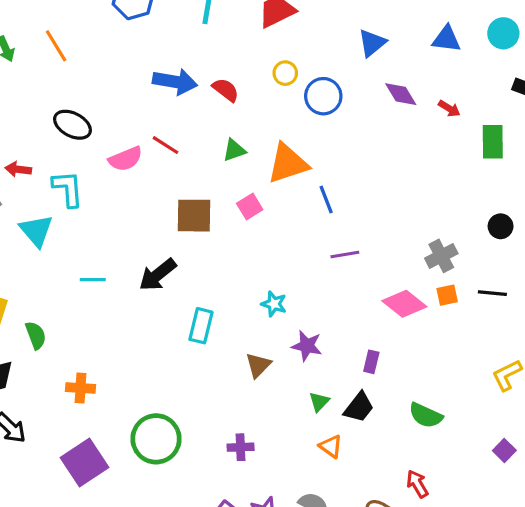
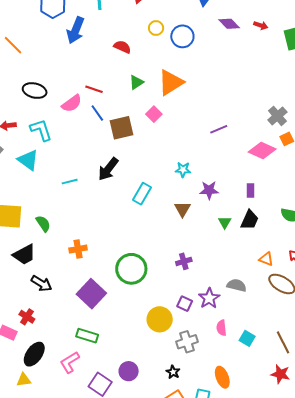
blue arrow: (175, 82) -> (76, 30), moved, turned 116
blue line: (326, 200) -> (97, 113), moved
cyan rectangle: (201, 326) -> (142, 194), turned 30
orange triangle: (331, 446) -> (266, 259), moved

